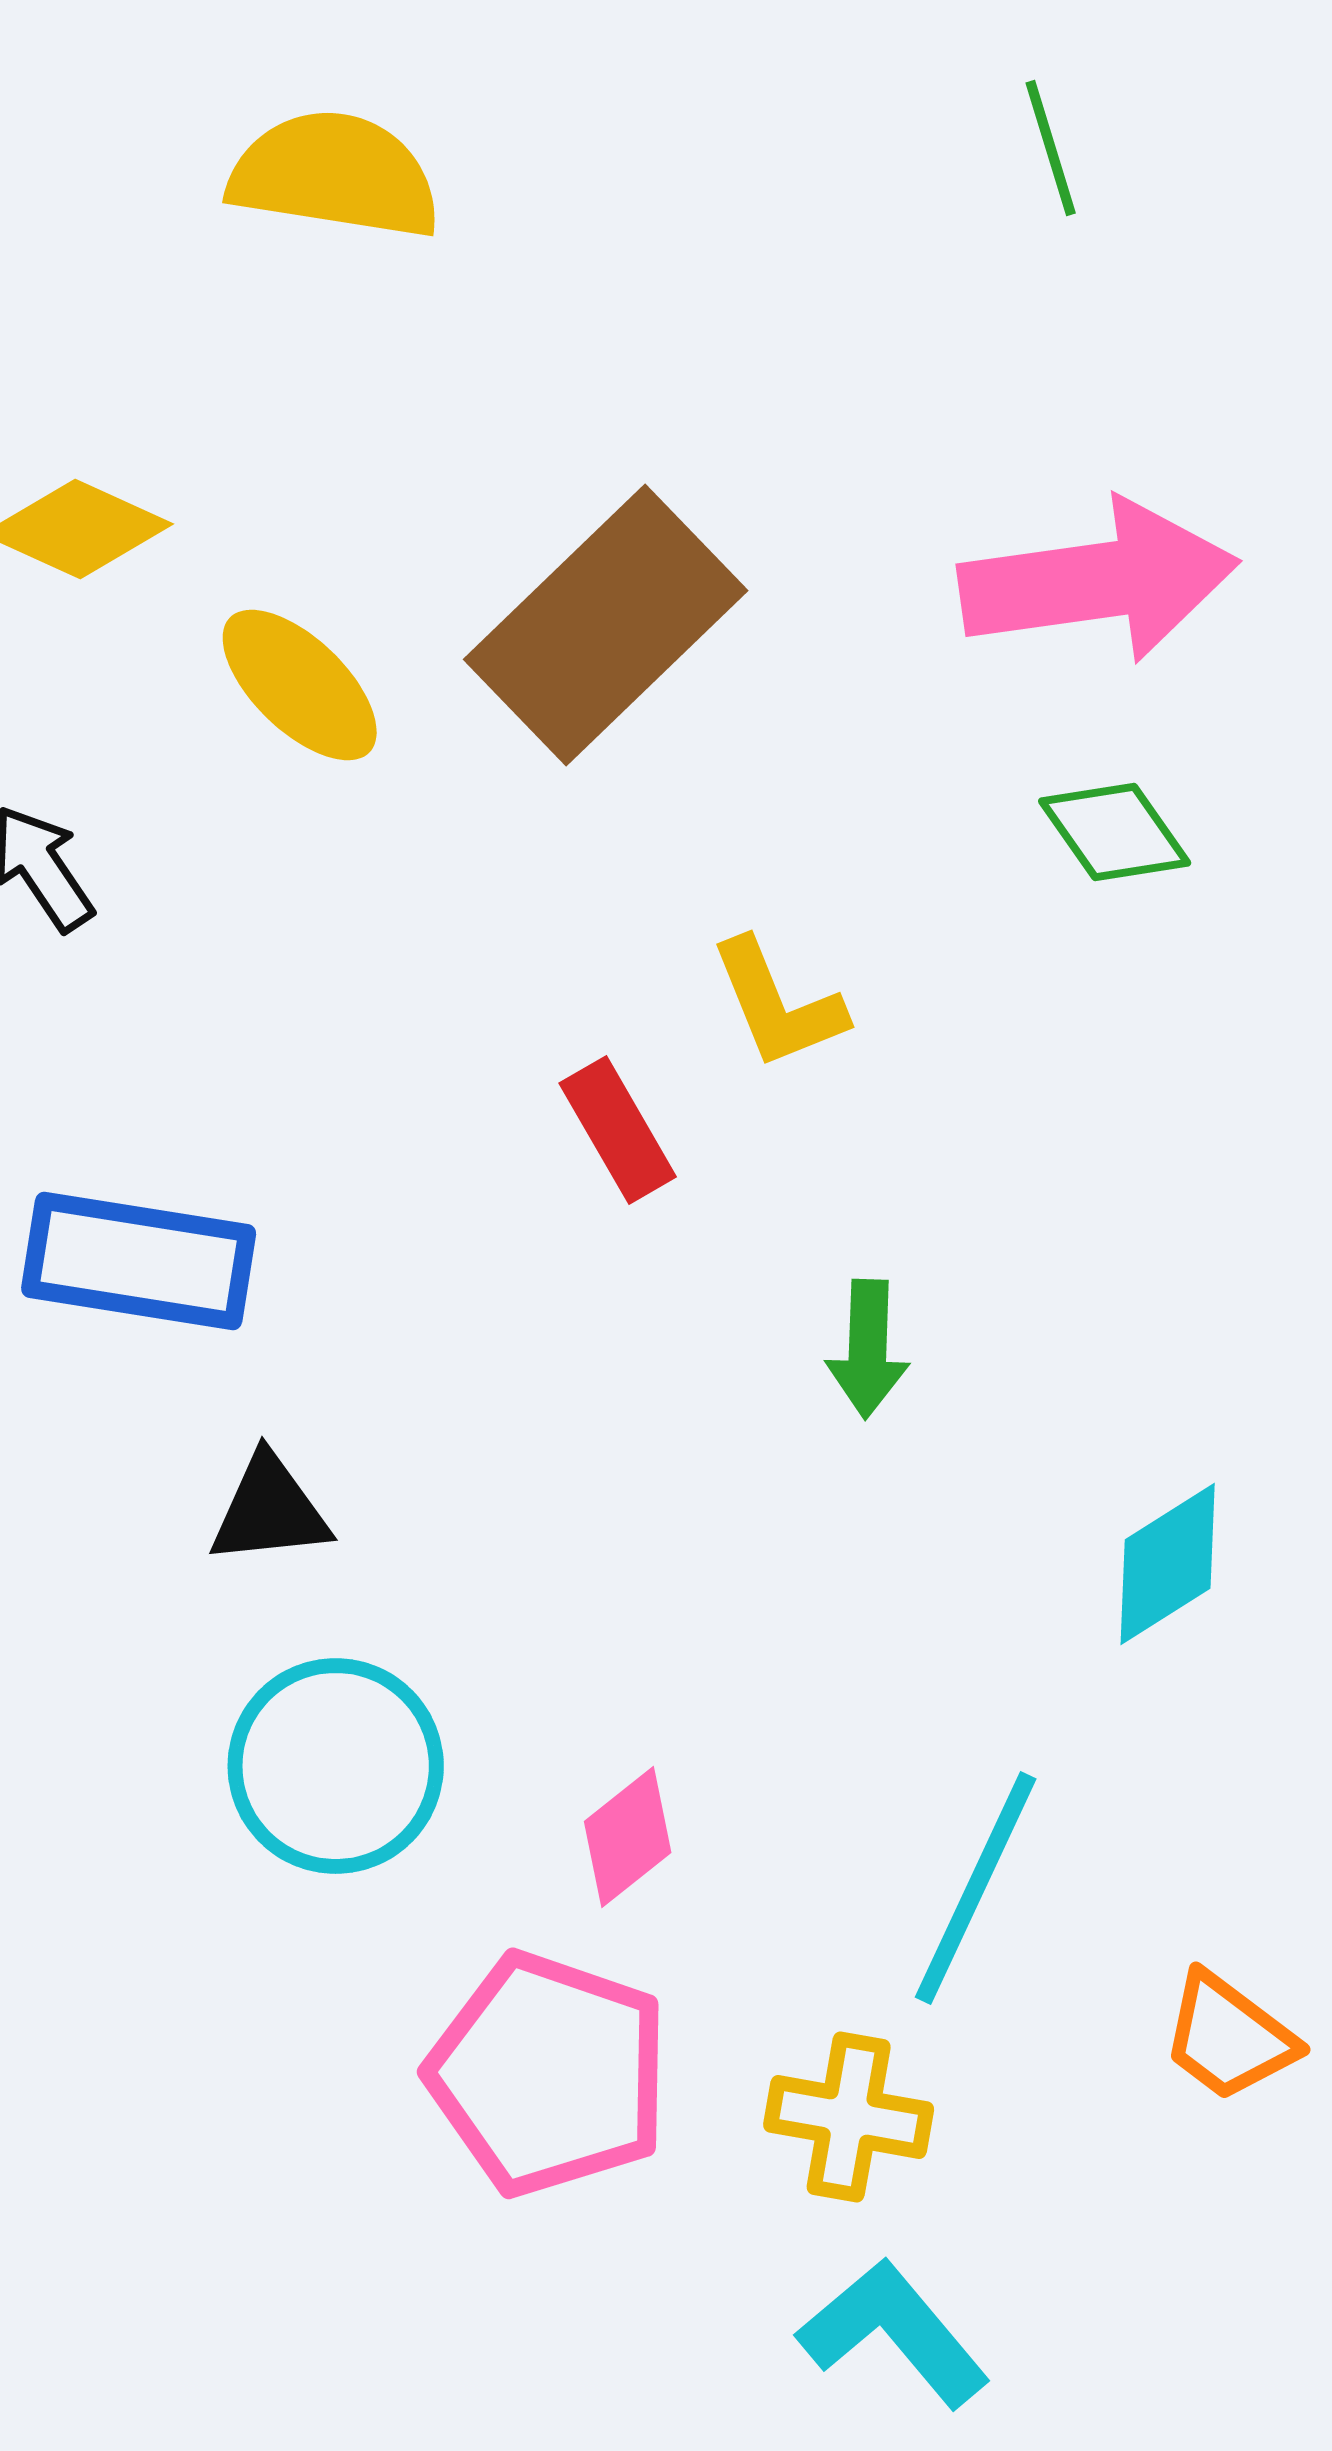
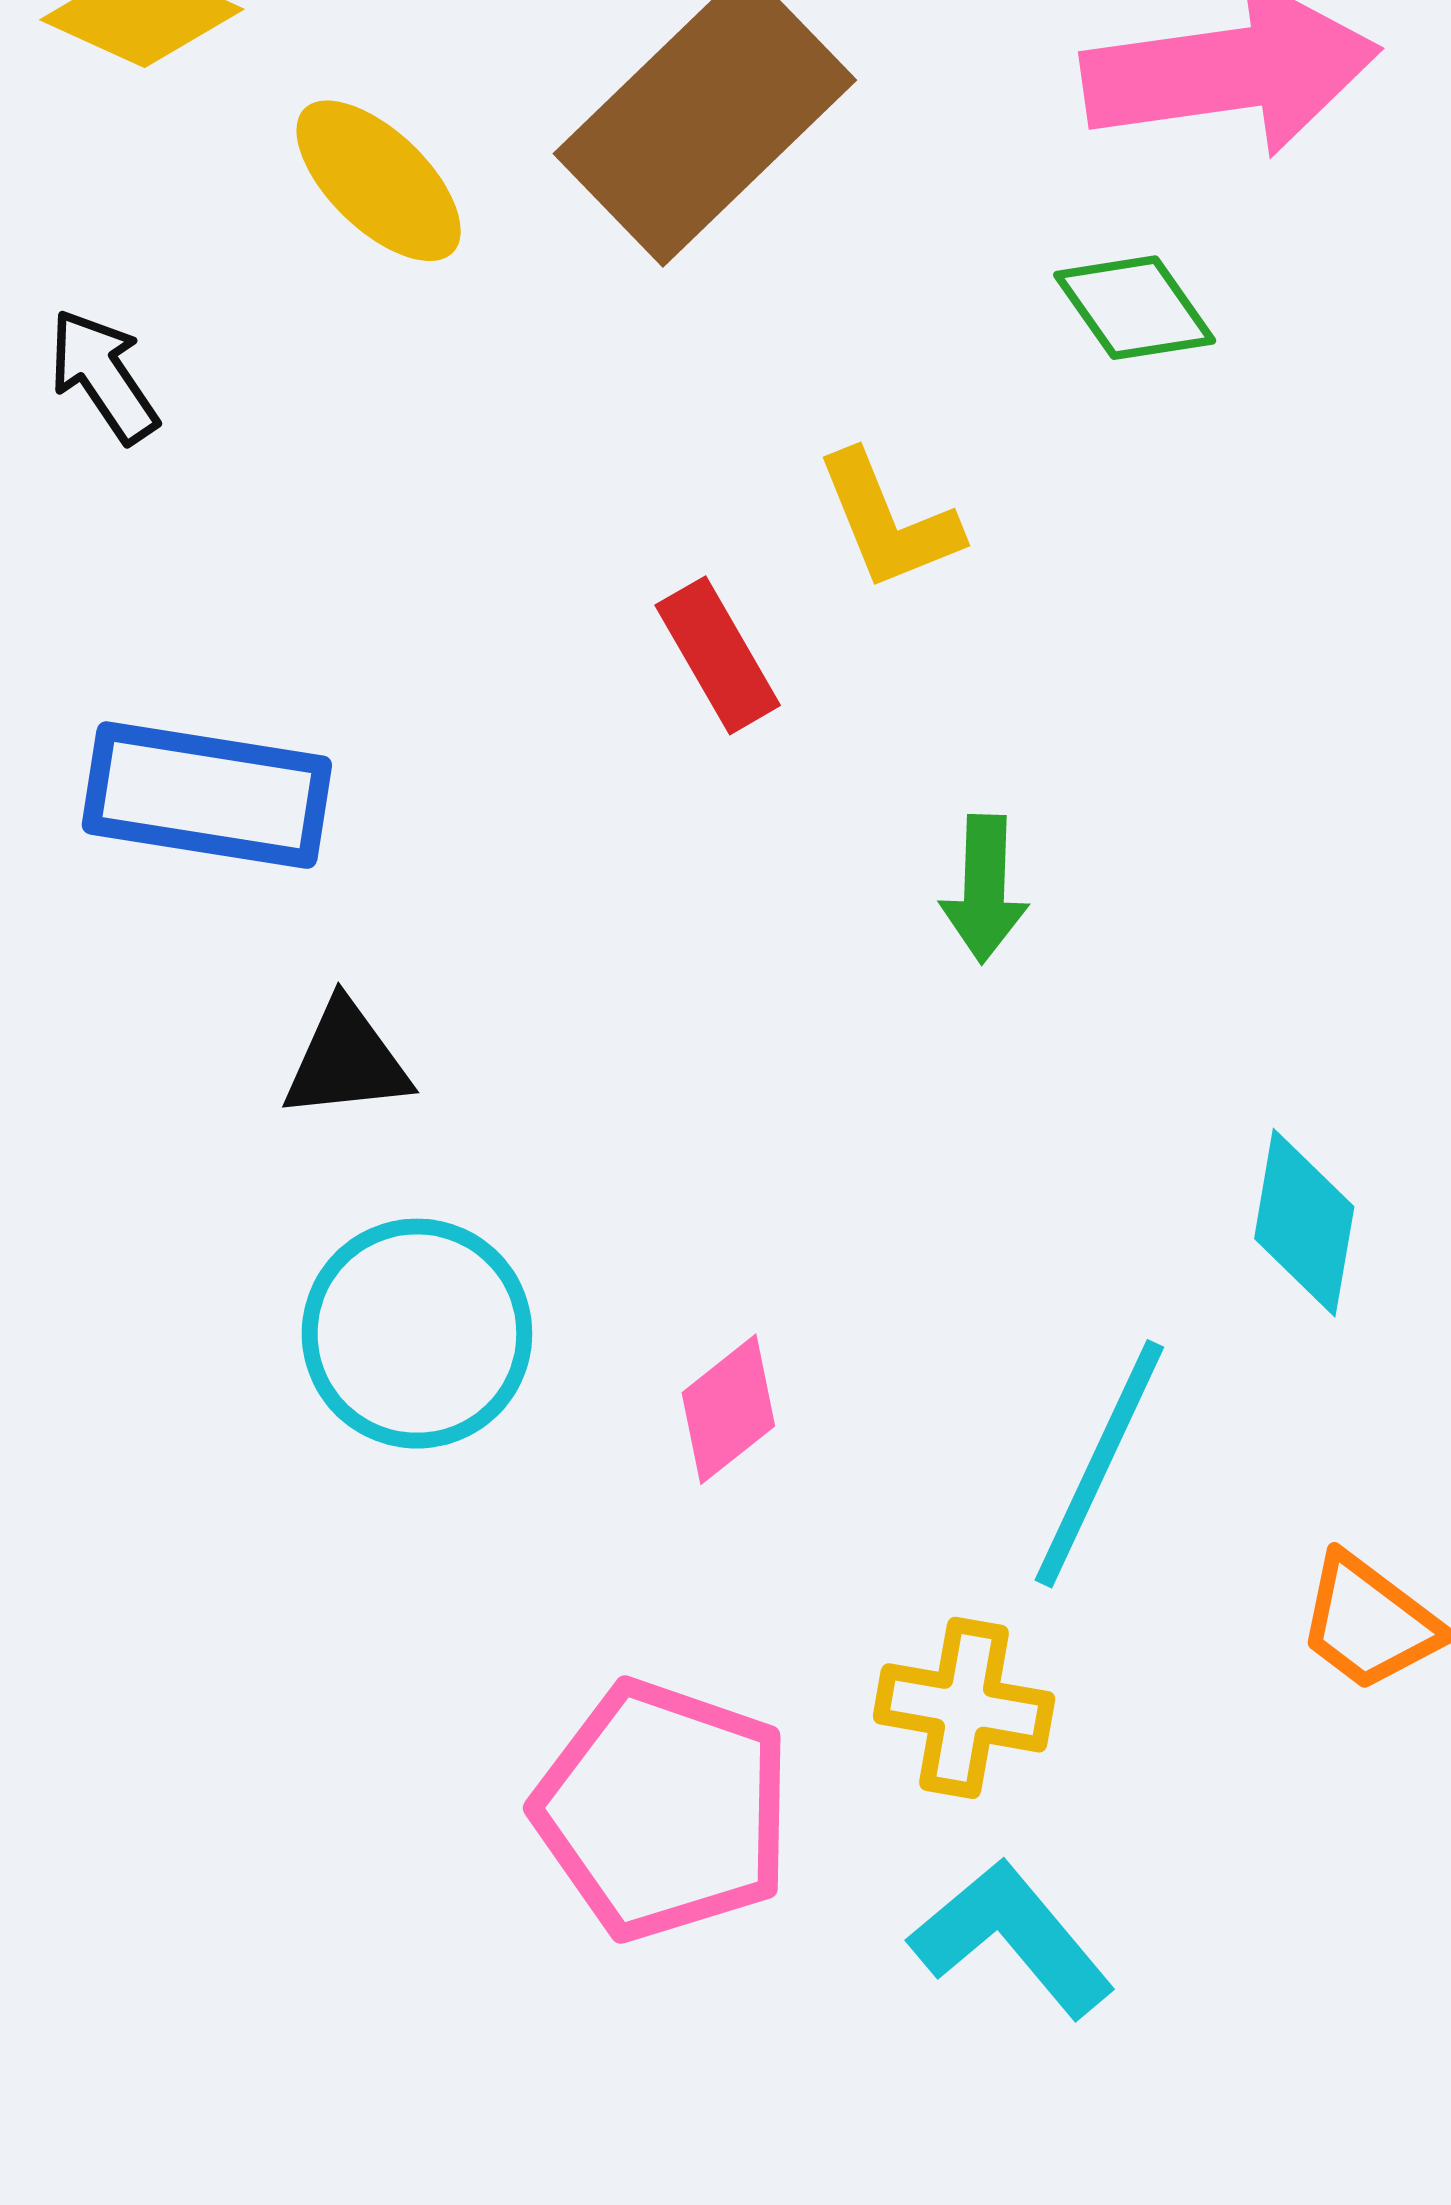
green diamond: (1115, 832) -> (1135, 308), moved
cyan diamond: (1168, 1564) -> (1304, 1223), moved, turned -48
pink pentagon: (549, 2074) -> (663, 1810), moved

